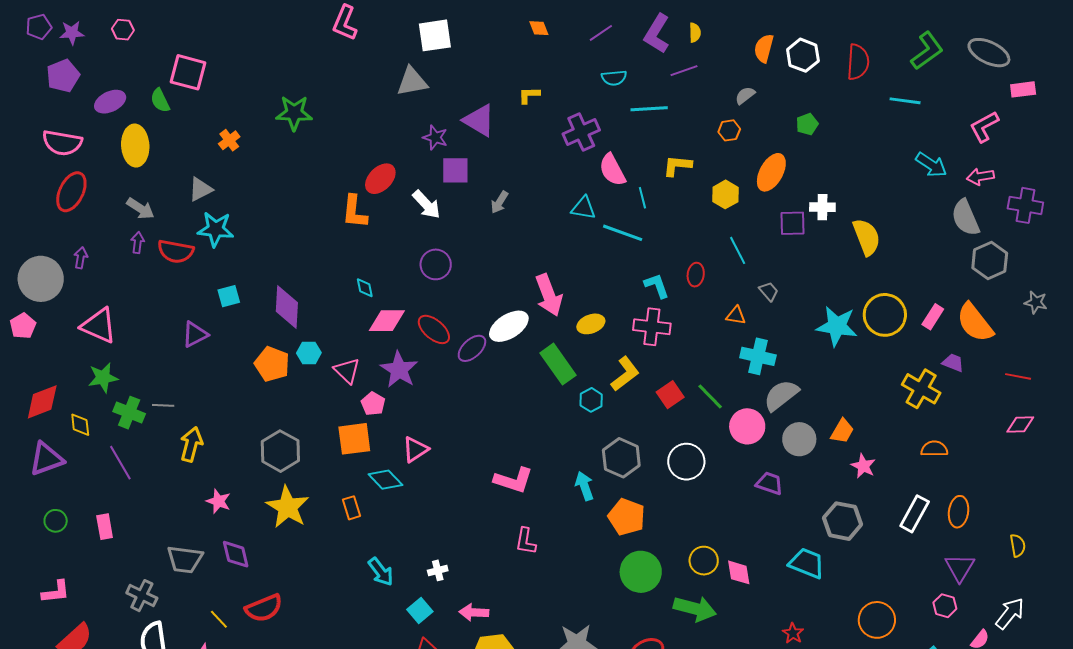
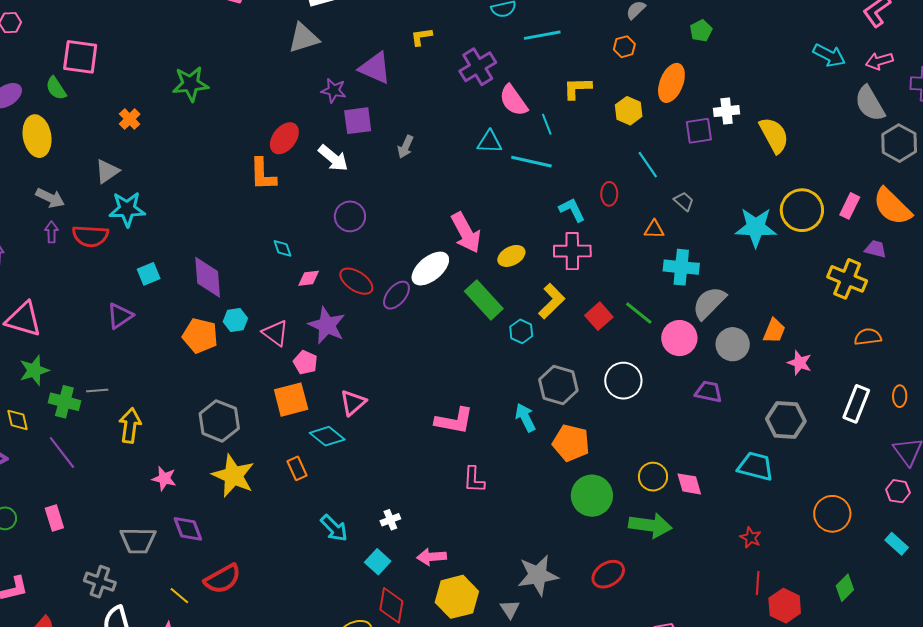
pink diamond: (387, 321) -> (309, 278), size x0.6
orange ellipse: (959, 512) -> (900, 396), size x0.7

